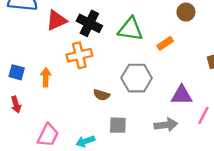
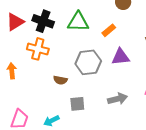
orange cross: (79, 55) -> (38, 49), turned 35
purple triangle: (182, 95) -> (121, 57), moved

